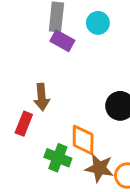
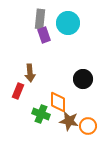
cyan circle: (98, 23) -> (68, 23), size x1.5
purple rectangle: (62, 41) -> (44, 35), turned 42

